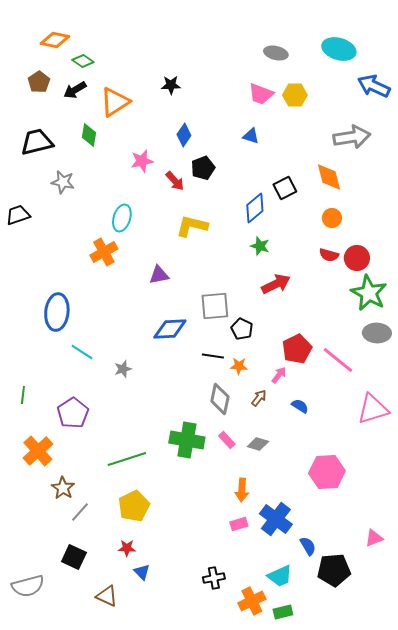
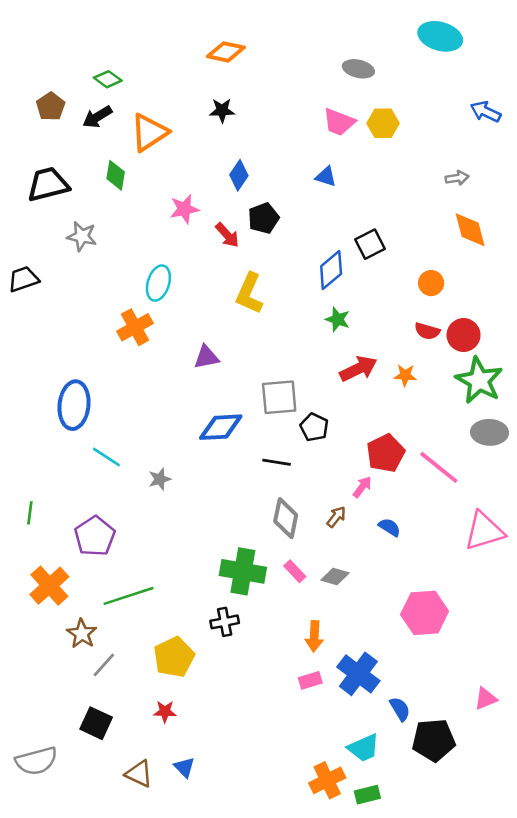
orange diamond: (55, 40) -> (226, 52), moved
cyan ellipse: (339, 49) -> (440, 36), moved
blue arrow: (374, 86) -> (486, 112), size x0.7
gray arrow: (352, 137) -> (457, 178), size x0.5
orange diamond: (329, 177) -> (470, 230), moved
yellow L-shape: (192, 226) -> (249, 293), turned -80
orange star: (239, 366) -> (405, 375), moved
green line: (127, 459) -> (129, 596), moved
blue triangle: (142, 572) -> (184, 767), moved
black cross: (214, 578) -> (225, 622), moved

